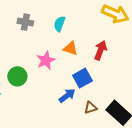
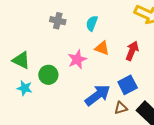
blue square: (82, 78) -> (128, 85), moved
blue arrow: (67, 96) -> (98, 95), size x1.5

